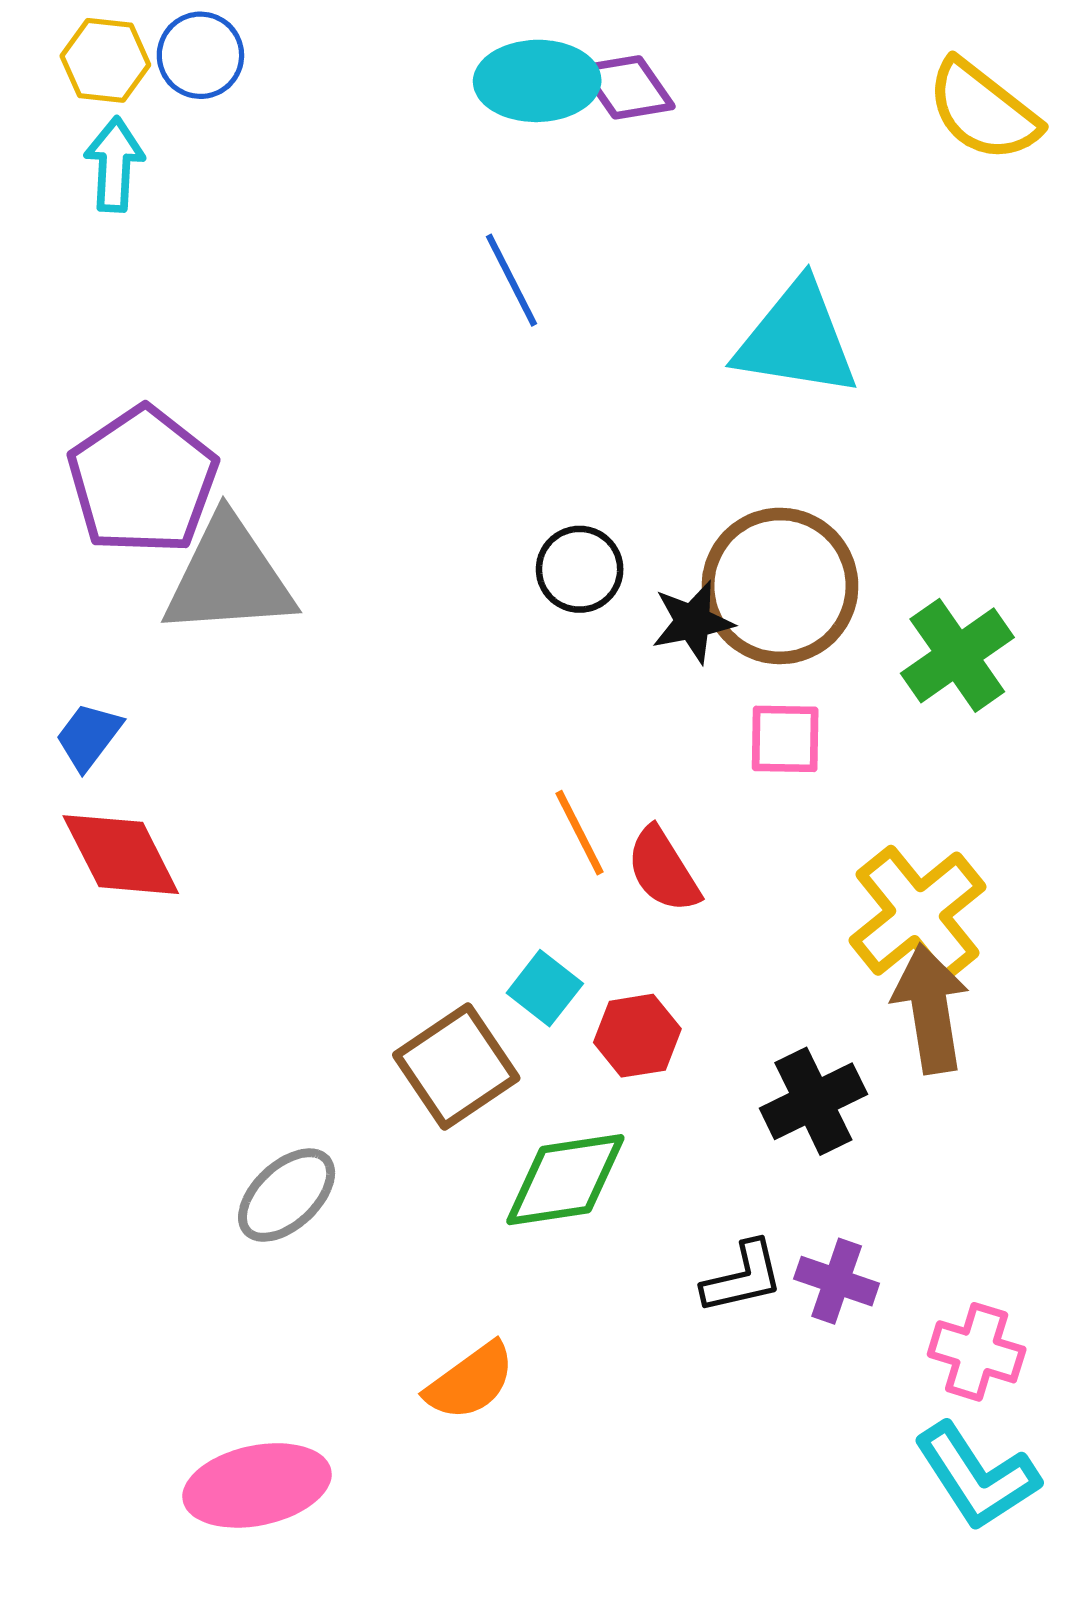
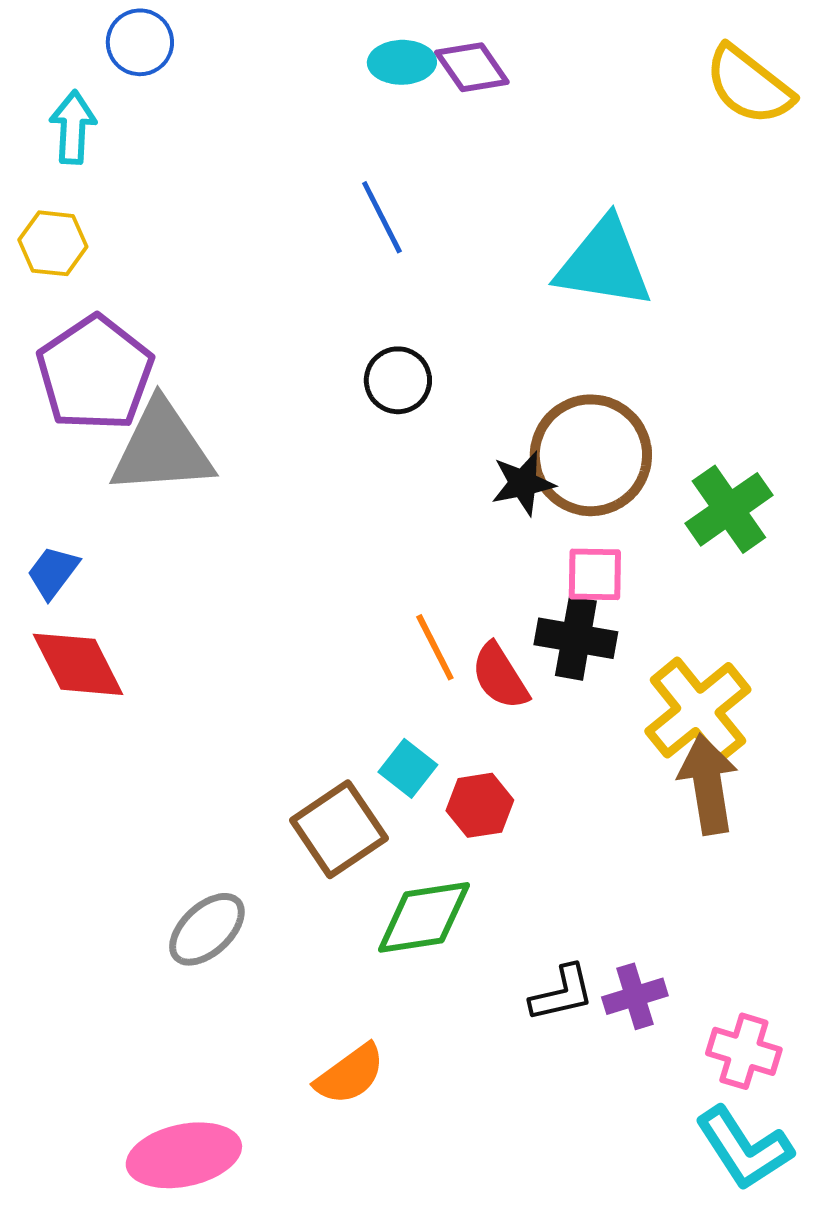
yellow hexagon: (105, 60) -> (53, 243), moved
cyan ellipse: (537, 81) -> (402, 62), size x0.7
black circle: (580, 569) -> (398, 380), moved
black cross: (813, 1101) -> (576, 638), moved, turned 36
purple cross: (837, 1281) -> (635, 996), turned -36

